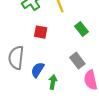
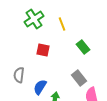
gray semicircle: (16, 58) -> (19, 75), size x0.7

